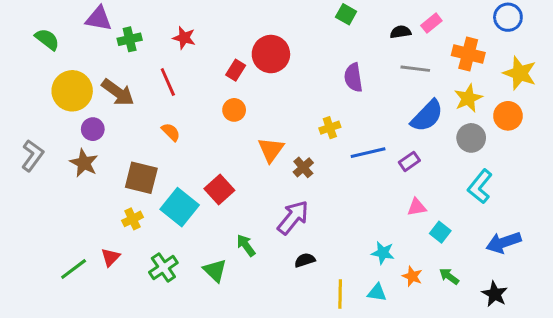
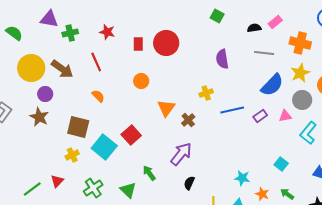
red rectangle: (236, 70) -> (138, 44), moved, turned -32
pink triangle: (417, 207) -> (285, 116), moved
black semicircle: (305, 260) -> (189, 183), turned -48

